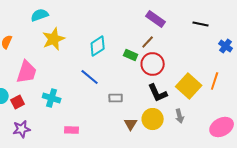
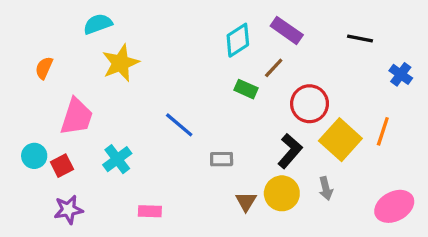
cyan diamond: (98, 46) -> (238, 40), moved
red circle: (153, 64) -> (310, 104), moved
black L-shape: (158, 93) -> (290, 151), turned -115
cyan cross: (52, 98) -> (117, 159), turned 36

